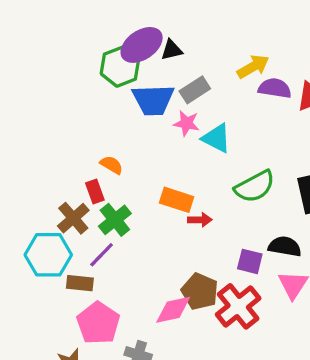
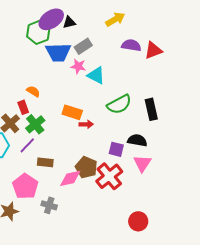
yellow arrow: (253, 67) -> (115, 19), moved
brown rectangle: (80, 283) -> (45, 162), moved

